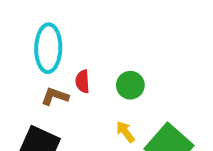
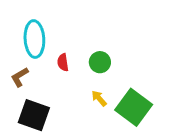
brown L-shape: (55, 96) -> (20, 77), moved, turned -45

